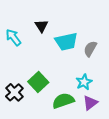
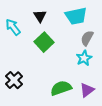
cyan trapezoid: (66, 42) -> (76, 16), moved
green square: (38, 82) -> (44, 42), moved
cyan star: (84, 82) -> (84, 58), moved

